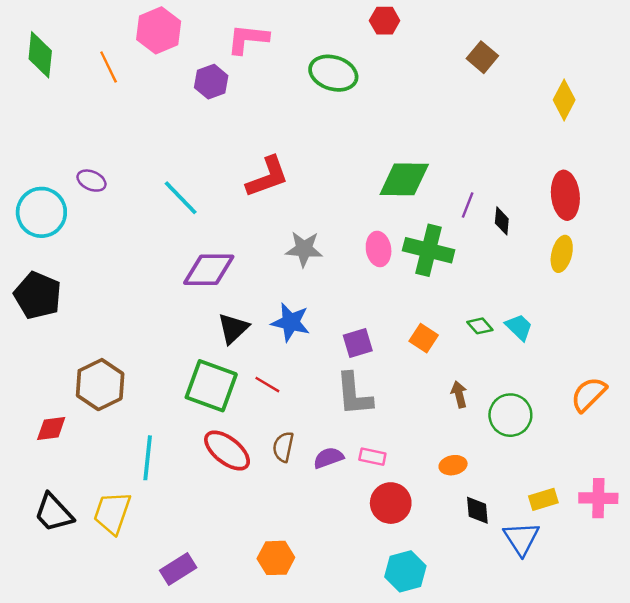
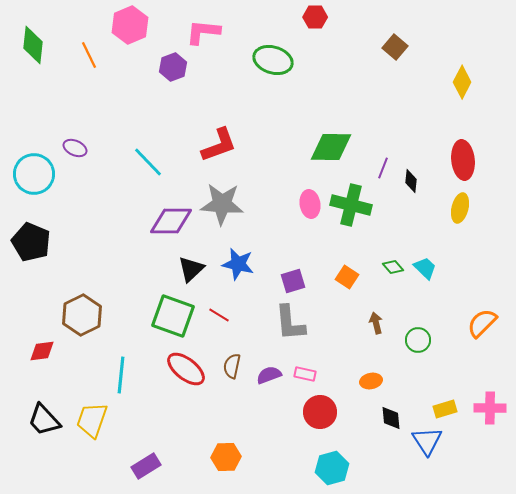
gray star: (304, 249) -> (222, 204), moved, size x1.4
green circle: (510, 415) -> (418, 340), size x0.7

